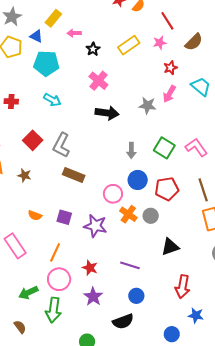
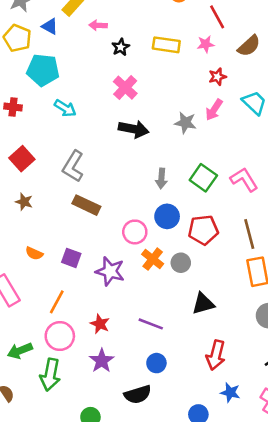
yellow rectangle: (129, 45) -> (166, 45), turned 40
cyan pentagon: (46, 63) -> (43, 70), moved
red square: (33, 140) -> (22, 159), moved

